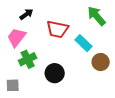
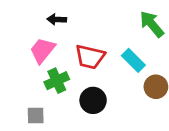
black arrow: (26, 14) -> (57, 19), turned -144
red trapezoid: (57, 29) -> (90, 57), moved

